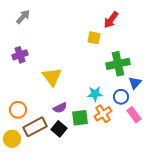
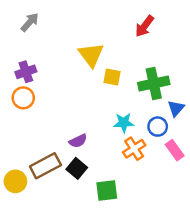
yellow square: (94, 38) -> (112, 77), moved
yellow triangle: (52, 77) -> (91, 55), moved
orange circle: (18, 110) -> (23, 98), moved
green square: (80, 118) -> (107, 190), moved

